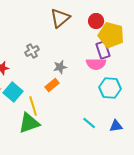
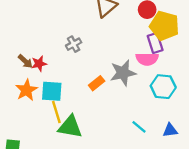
gray star: (60, 67) -> (123, 73), moved, size x1.6
cyan square: (13, 92) -> (52, 91), turned -36
yellow line: (33, 106) -> (56, 112), moved
green triangle: (29, 123) -> (70, 127), turned 30

